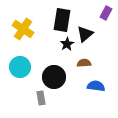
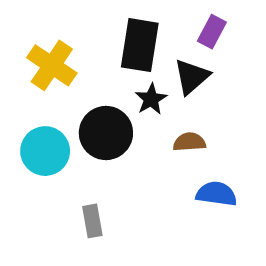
purple rectangle: (106, 13) -> (212, 32), moved
black circle: (54, 77) -> (106, 133), moved

